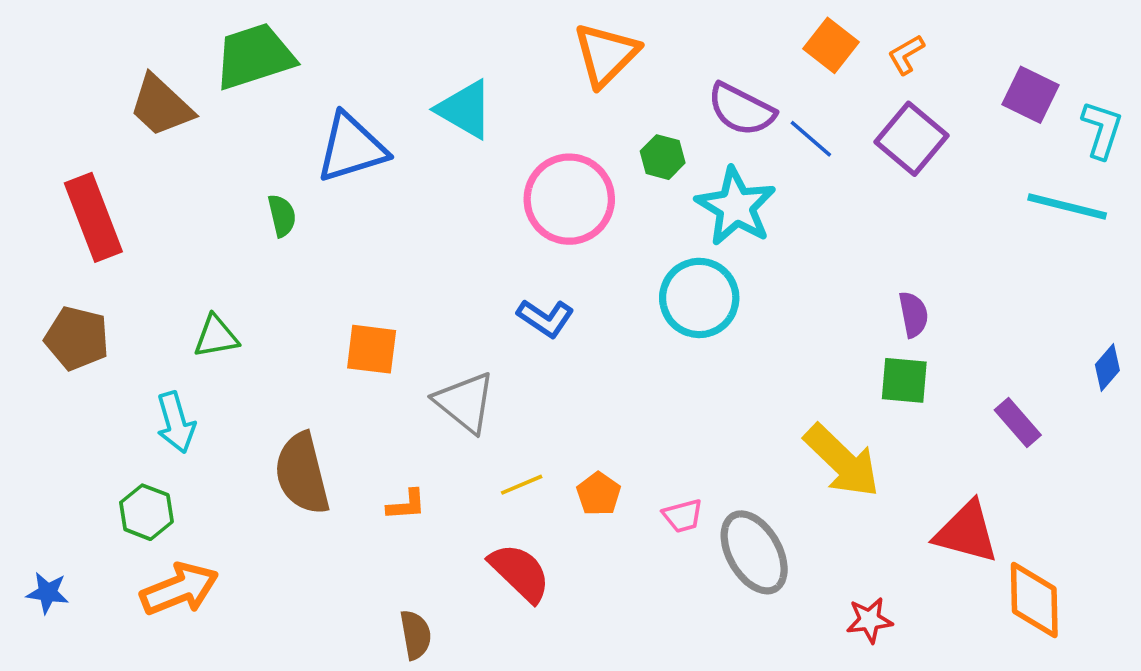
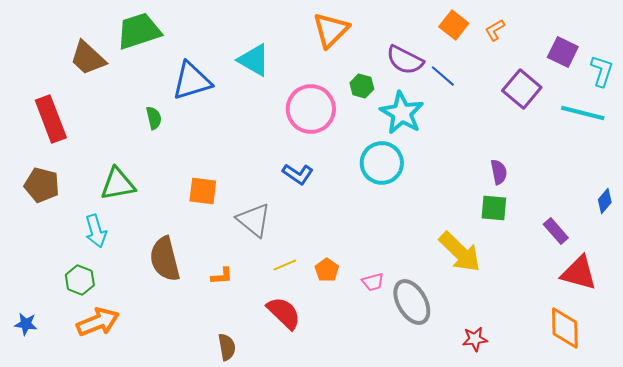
purple square: (912, 139) -> (522, 89), moved
green triangle: (216, 336) -> (118, 184), size x1.4
red triangle: (966, 532) -> (579, 273), moved

